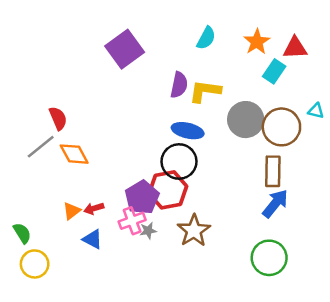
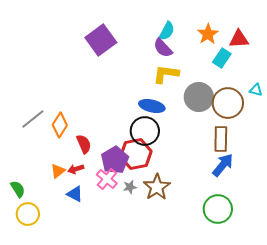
purple semicircle: (179, 85) -> (163, 48), moved, turned 125
red semicircle: (58, 118) -> (84, 144), moved
orange diamond: (74, 154) -> (60, 125), turned 60
pink cross: (132, 221) -> (107, 179), turned -30
gray star: (148, 231) -> (130, 187), moved

